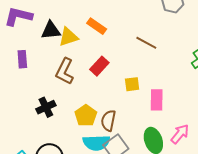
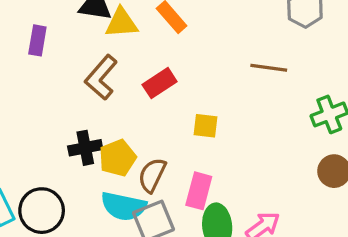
brown line: (146, 43) -> (269, 68), moved, turned -35
pink rectangle: (157, 100) -> (199, 191), moved
black cross: (46, 107) -> (85, 148), moved

